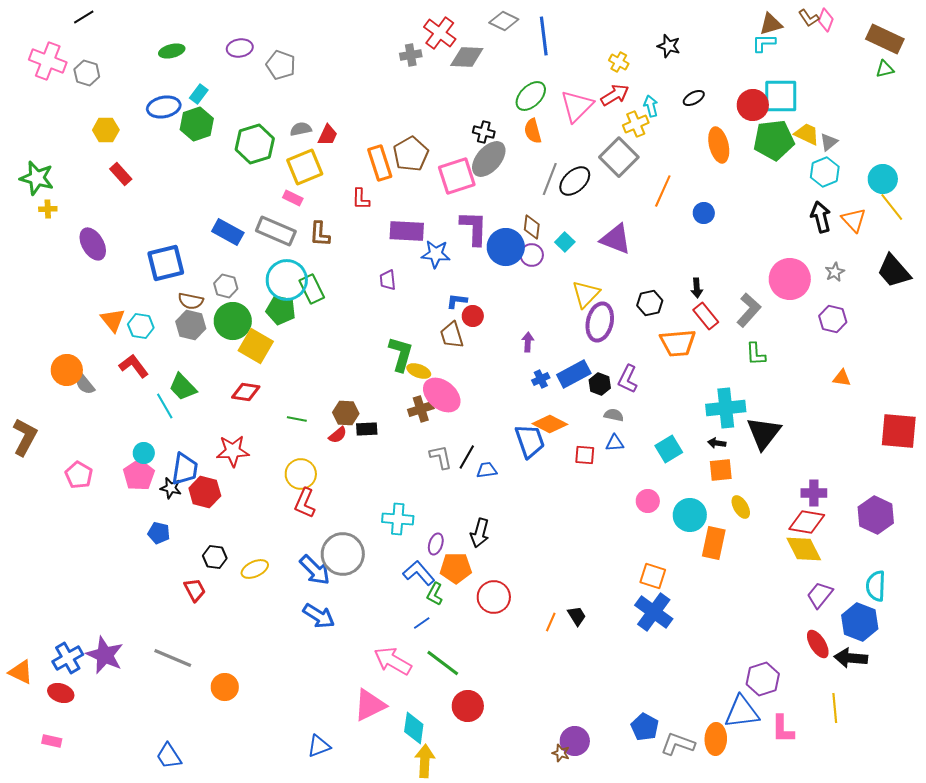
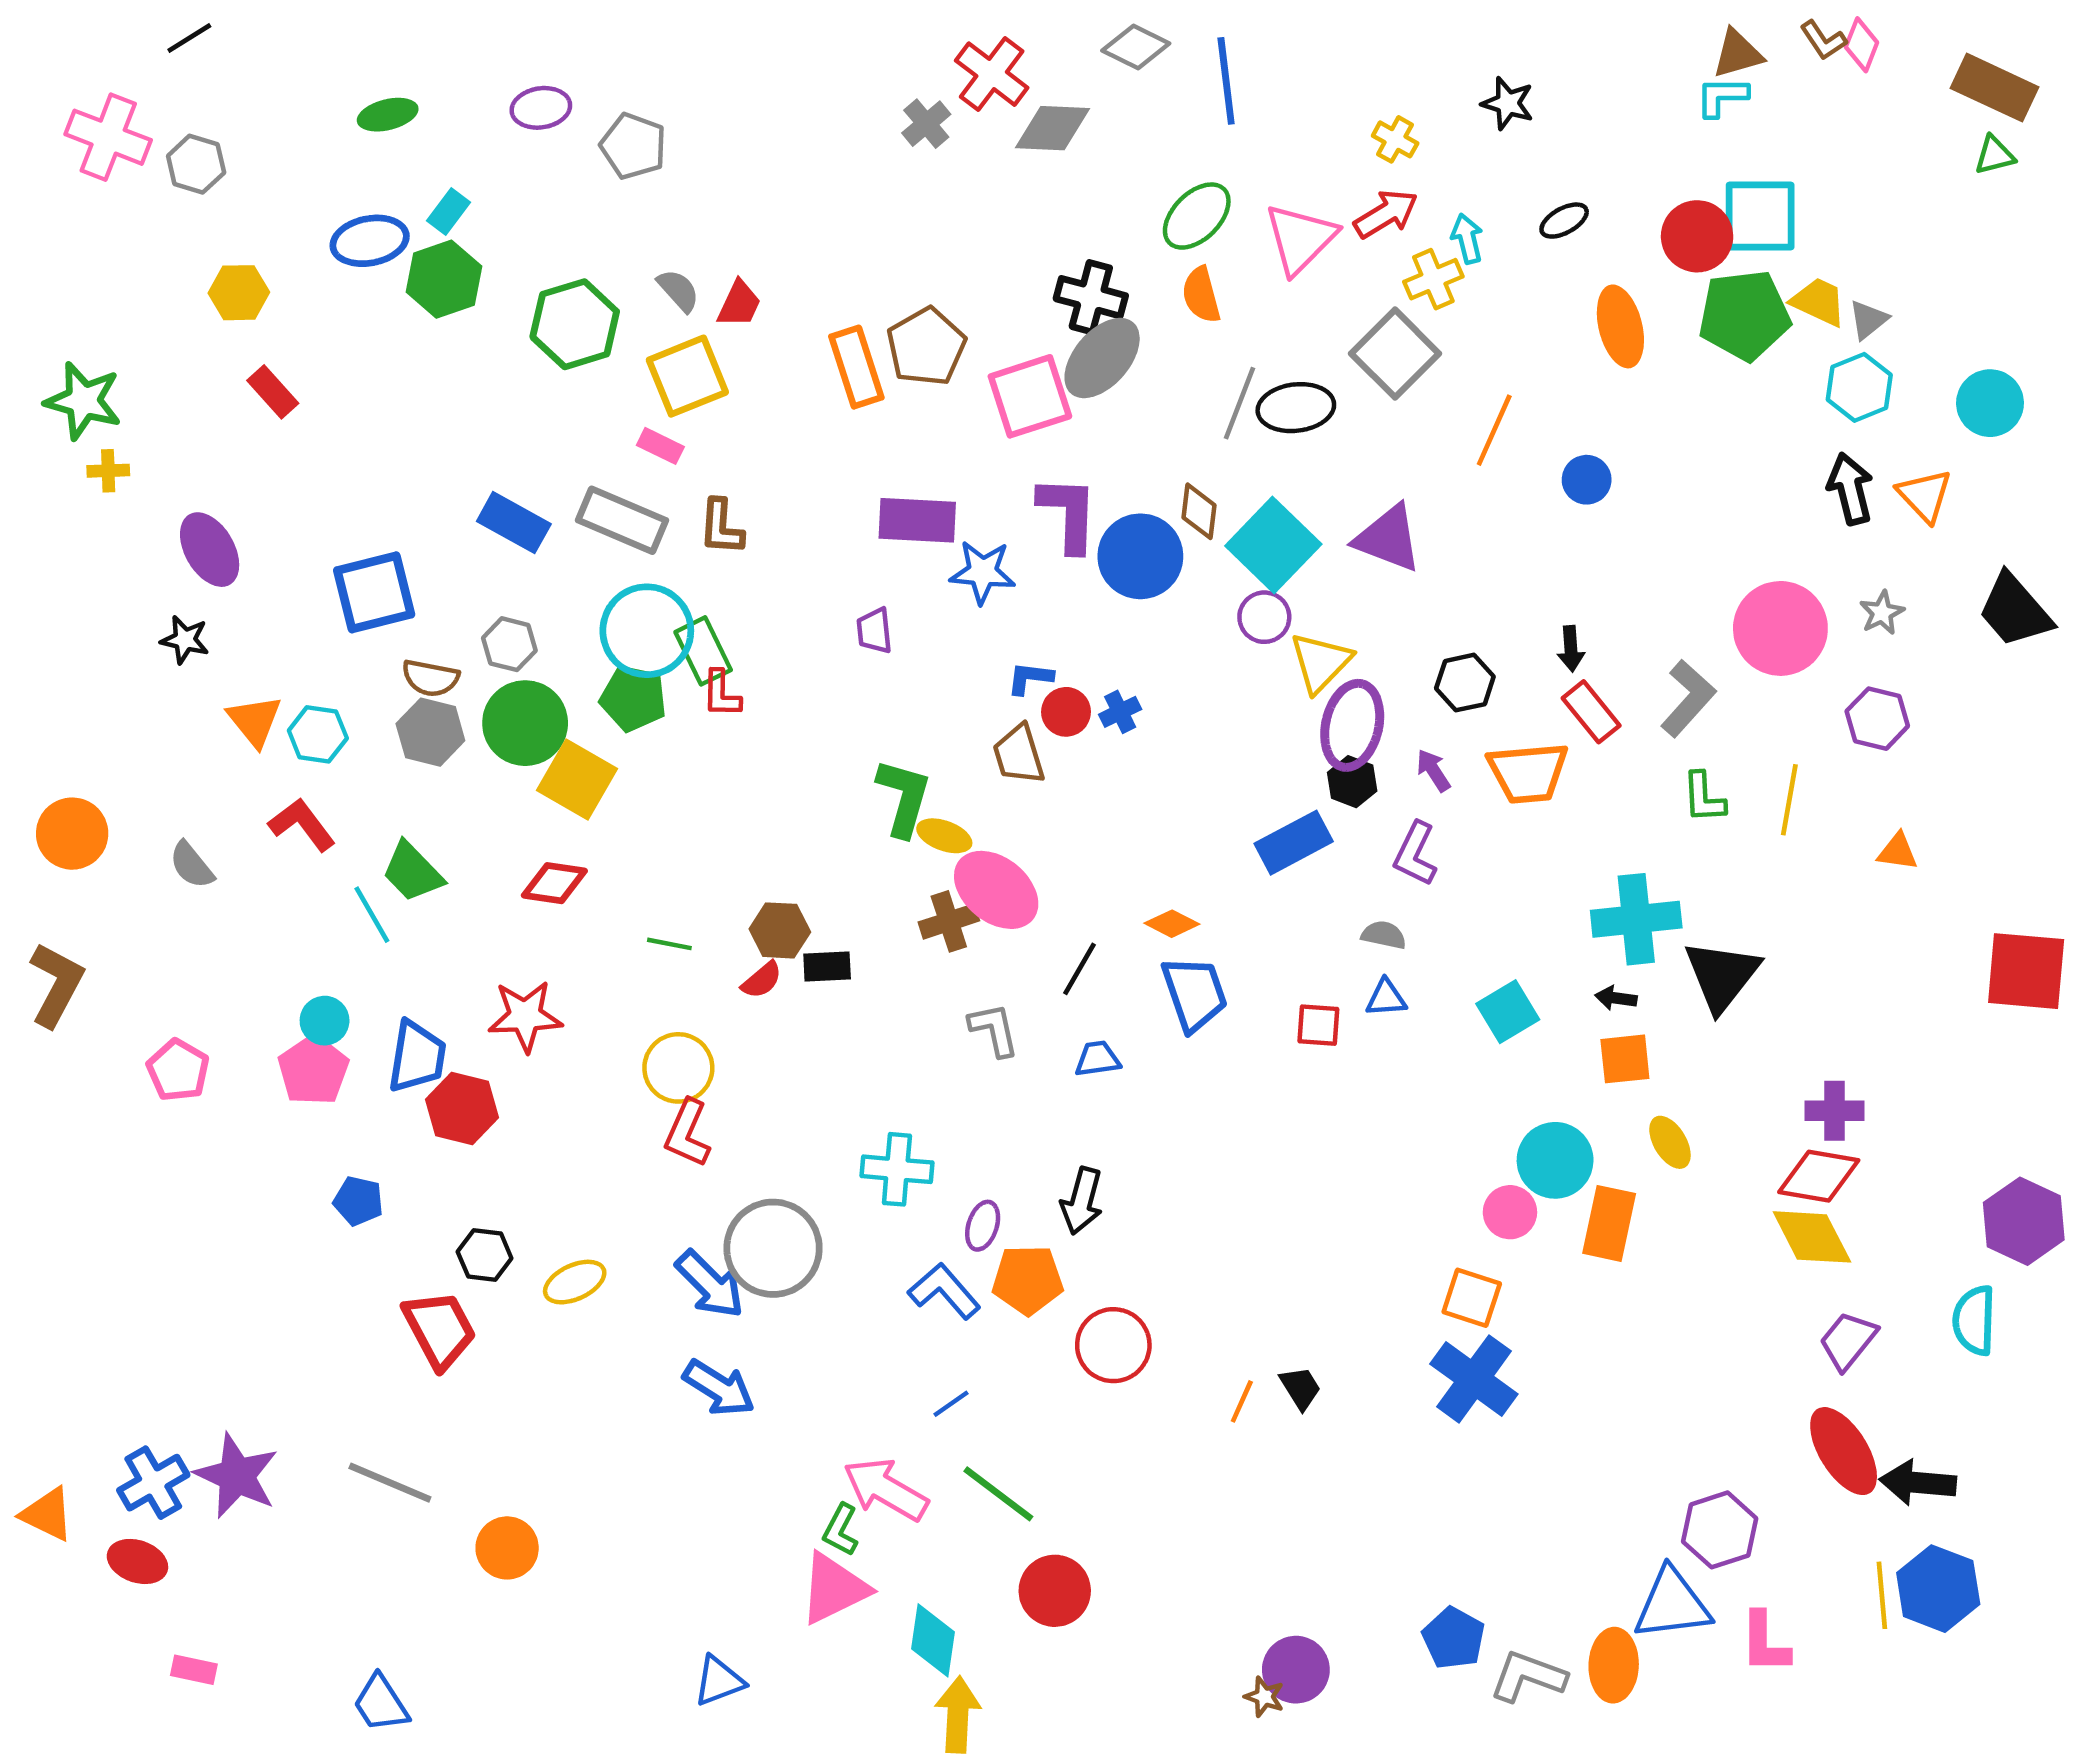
gray cross: (411, 55) -> (926, 124), turned -30
gray semicircle: (301, 129) -> (678, 290), turned 60
black cross: (484, 132) -> (1091, 297), size x1.4
black ellipse: (575, 181) -> (1296, 408), turned 36
red L-shape: (361, 199) -> (721, 694), moved
yellow line: (892, 207) -> (1789, 800), moved, turned 48
cyan square: (565, 242) -> (1273, 545), size x2.0
purple circle: (532, 255) -> (1264, 617), moved
purple arrow: (528, 342) -> (1433, 770), moved, turned -36
orange circle: (67, 370) -> (72, 834), moved
blue cross: (541, 379) -> (1120, 712), moved
black hexagon: (600, 384) -> (1352, 782), moved
orange diamond: (550, 424) -> (1172, 924), moved, size x0.7
black line: (467, 457) -> (1080, 969), moved
black star: (171, 488) -> (185, 640), moved
pink circle: (648, 501) -> (1510, 1212), moved
purple hexagon: (876, 515) -> (2024, 1221), moved
red trapezoid: (195, 590) -> (439, 1329), size x1.5
green L-shape: (435, 594) -> (841, 1530), moved
blue hexagon: (860, 622) -> (1938, 1589), moved
red ellipse: (818, 644) -> (1844, 1451), size x1.4
pink rectangle: (52, 741) -> (194, 1670), moved

